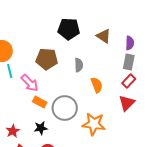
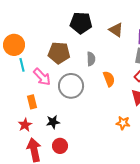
orange rectangle: (40, 102) -> (32, 102), moved, turned 48
gray circle: (65, 108) -> (71, 86), moved
orange star: (94, 124) -> (123, 123), moved, size x0.6

